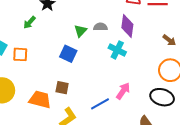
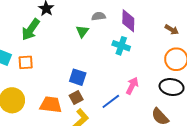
green arrow: (29, 22) -> (31, 30), size x1.6
gray semicircle: (100, 27) -> (99, 16), moved
blue square: (68, 54) -> (78, 77), moved
brown square: (62, 88) -> (76, 98), moved, turned -32

